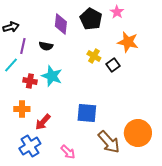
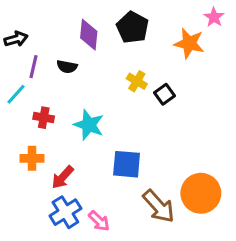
pink star: (117, 12) -> (214, 17), moved
orange star: (128, 42) -> (189, 43), moved
cyan star: (52, 76) -> (89, 125), moved
blue cross: (30, 146) -> (65, 212), moved

